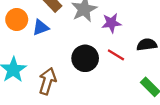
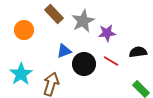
blue triangle: (41, 27) -> (64, 51), moved

